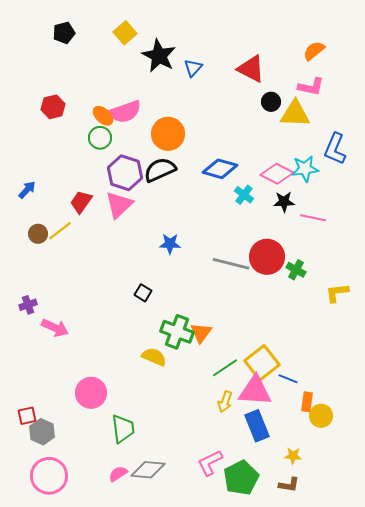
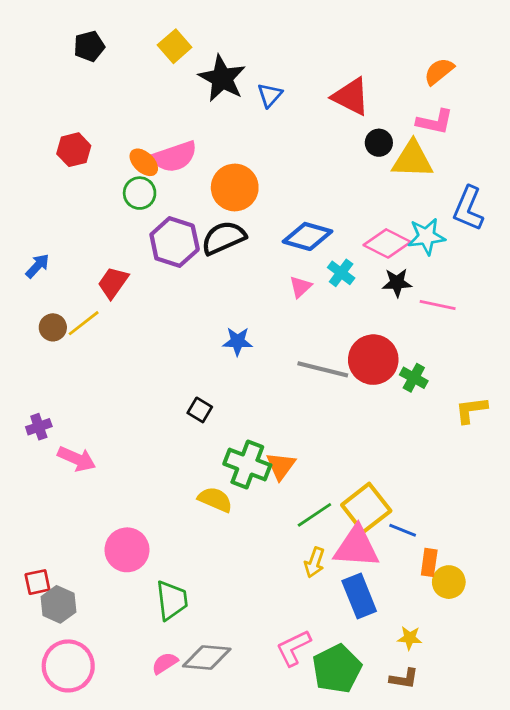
pink triangle: (119, 205) -> (300, 287), moved, size x0.6

